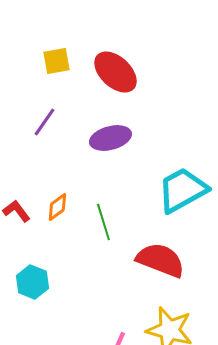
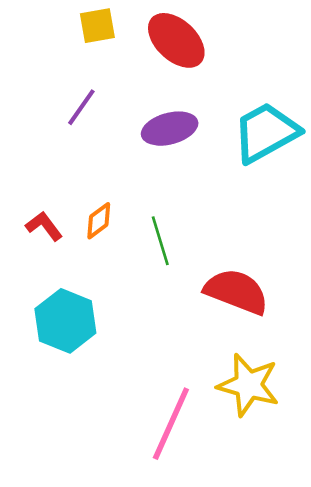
cyan trapezoid: (182, 190) -> (266, 133), moved
cyan hexagon: (32, 282) -> (65, 321), size x1.4

